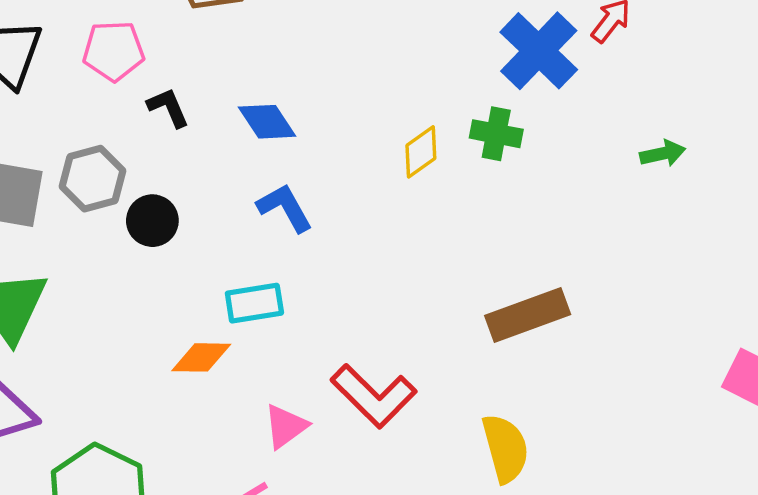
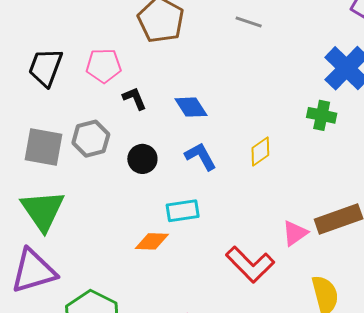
yellow diamond: (421, 152) -> (260, 151), moved
black circle: (152, 221) -> (142, 159), moved
pink triangle: (286, 426) -> (295, 233), moved

